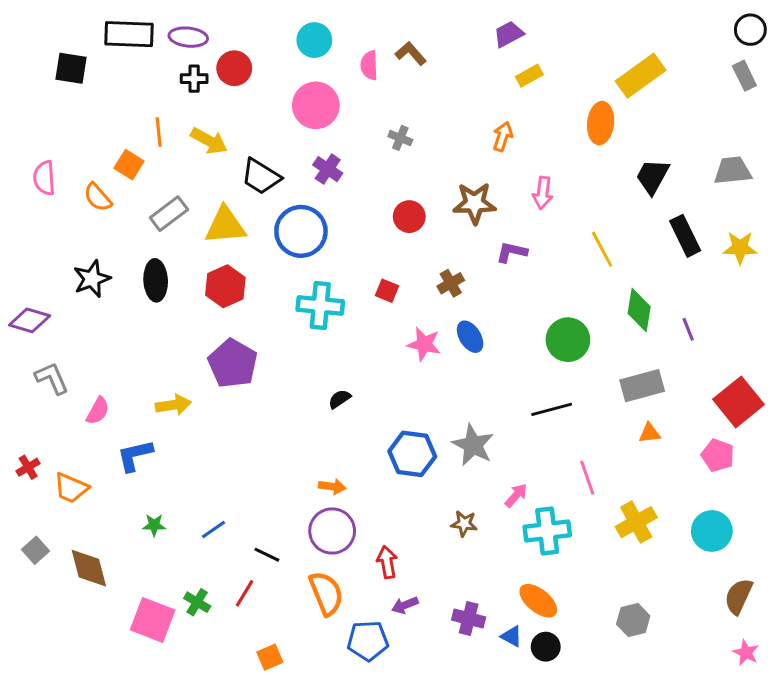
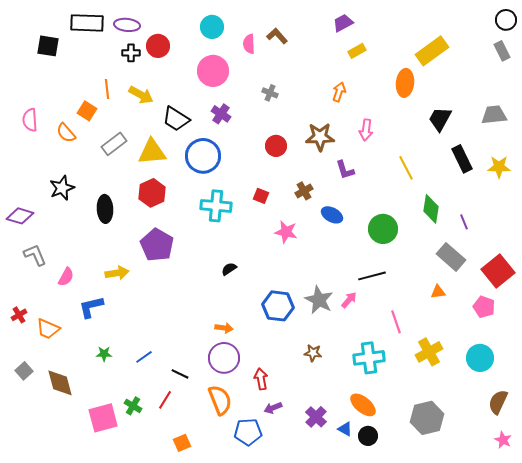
purple L-shape: (512, 252) -> (345, 170), turned -120
black ellipse: (156, 280) -> (105, 209), moved
blue ellipse: (470, 337) -> (332, 215), moved, turned -30
gray rectangle: (642, 386) -> (451, 257), moved, turned 56
pink arrow: (516, 495) -> (349, 300), moved
purple cross: (469, 619) -> (316, 417), turned 30
pink square: (153, 620) -> (103, 418), turned -36
gray hexagon: (633, 620) -> (427, 418), size x1.5

